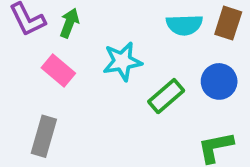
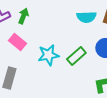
cyan star: (122, 61) -> (48, 55), moved

